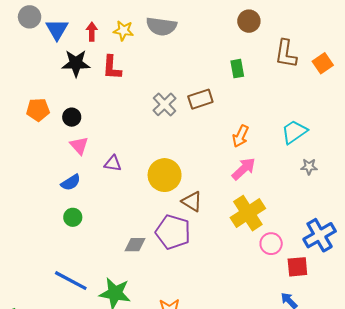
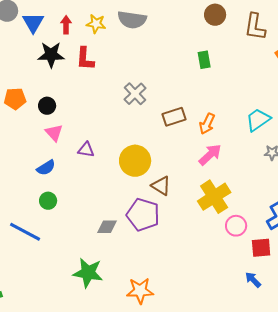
brown L-shape: (286, 54) -> (255, 27), moved
brown rectangle: (200, 99) -> (174, 117), moved
blue line: (71, 281) -> (25, 232), moved

